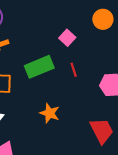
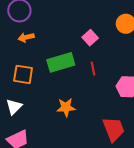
orange star: (50, 113) -> (66, 107), turned -30

